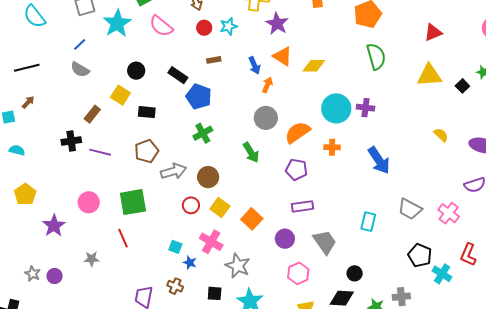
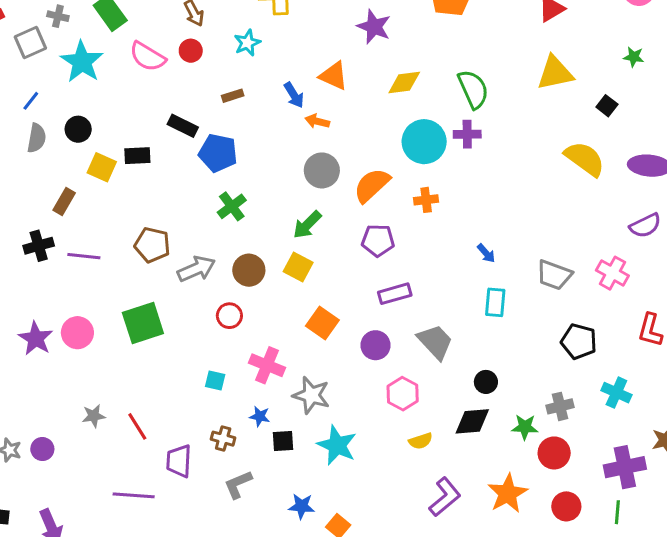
purple star: (277, 24) -> (374, 27), moved
red circle: (204, 28) -> (191, 51), moved
green semicircle: (376, 56) -> (473, 89), moved
yellow diamond: (314, 66) -> (404, 82), moved
gray semicircle: (80, 70) -> (37, 138), turned -102
black circle: (136, 71) -> (78, 129), moved
orange arrow: (267, 85) -> (317, 121), turned -91
black square: (462, 86) -> (607, 106), moved
black rectangle: (147, 112) -> (137, 156), moved
yellow semicircle: (441, 135) -> (585, 159), size x1.8
brown pentagon: (147, 151) -> (152, 245), turned -30
green arrow: (251, 153) -> (307, 225), turned 85
blue arrow: (379, 160) -> (486, 253), moved, size x0.5
yellow square: (220, 207) -> (298, 267), moved
purple star: (54, 226) -> (36, 339), moved
red line: (123, 238) -> (137, 426), moved
blue star: (190, 263) -> (260, 416), moved
cyan cross: (442, 274) -> (616, 393), moved

